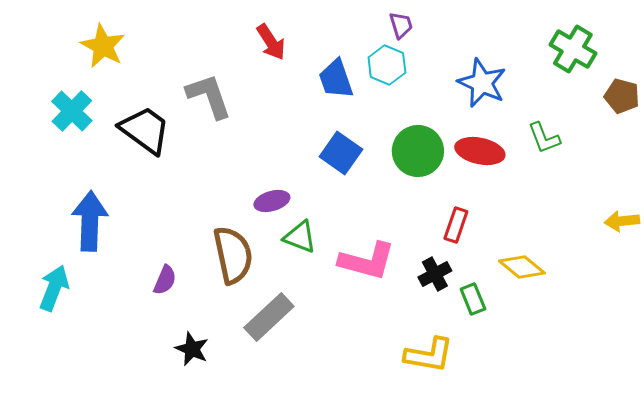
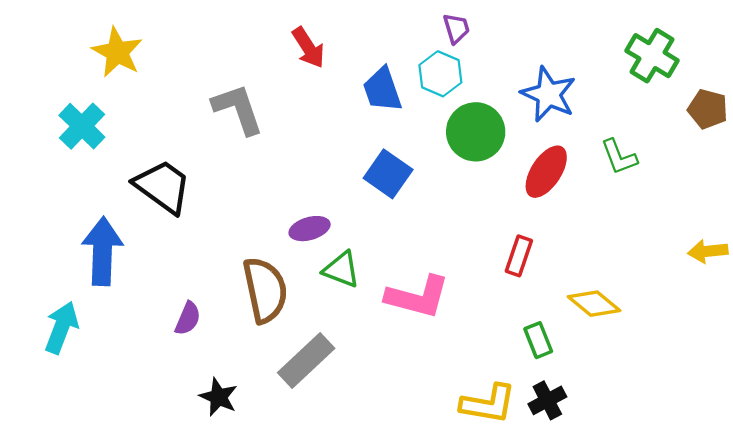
black trapezoid: (145, 130) -> (163, 186), moved
green circle: (418, 151) -> (476, 132), moved
red ellipse: (480, 151) -> (546, 172), turned -69
black cross: (435, 274) -> (547, 400), moved

